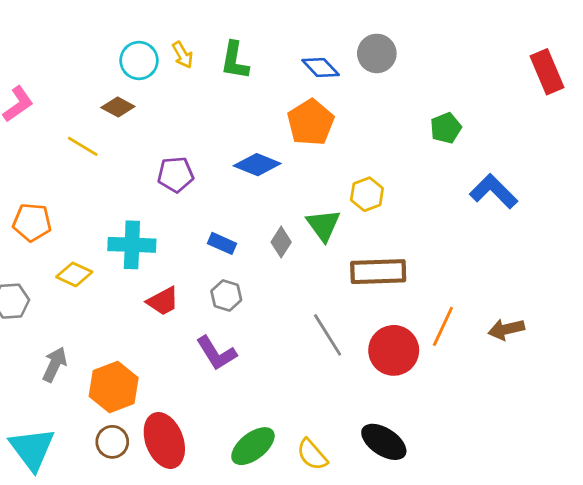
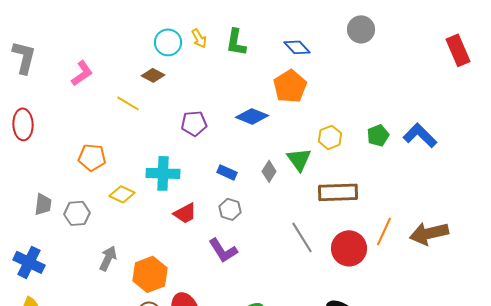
gray circle: (377, 53) -> (361, 29), moved
green pentagon: (446, 128) -> (378, 135), moved
brown arrow: (506, 329) -> (429, 233), size x1.5

